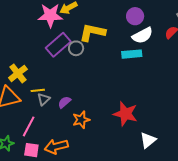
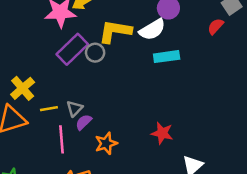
white semicircle: (142, 35) -> (152, 30), moved
gray triangle: (44, 99) -> (75, 108), moved
red star: (125, 114) -> (162, 133), size x0.7
pink line: (29, 126) -> (62, 139), moved, turned -30

